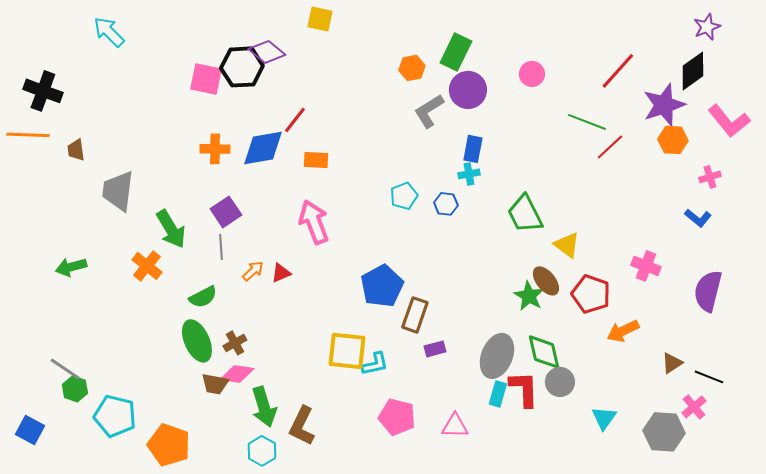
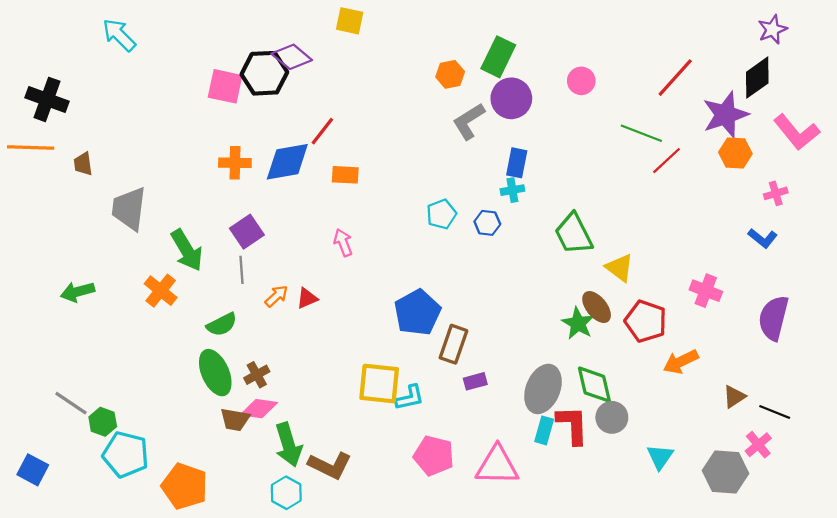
pink arrow: (314, 222) -> (343, 243), size x0.6
green hexagon: (75, 389) -> (103, 422), moved
brown L-shape: (302, 426) -> (330, 465), turned -90
pink triangle: (455, 426) -> (497, 465), size x1.5

